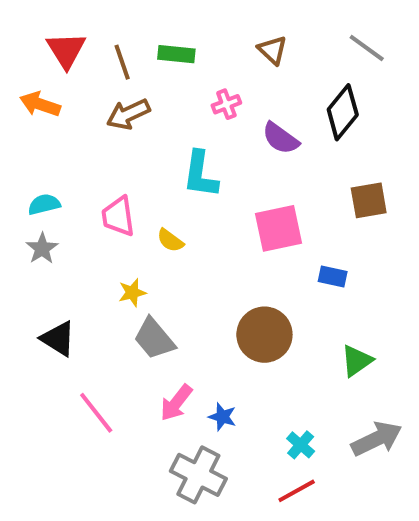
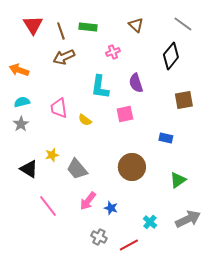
orange arrow: (40, 104) -> (19, 70), moved
purple semicircle: (281, 138) -> (136, 83), moved, turned 36
pink square: (279, 228) -> (125, 114), moved, size x0.7
yellow star: (132, 293) -> (52, 155), moved
gray cross: (198, 475) -> (99, 237), size x0.6
red line: (297, 491) -> (129, 245), moved

